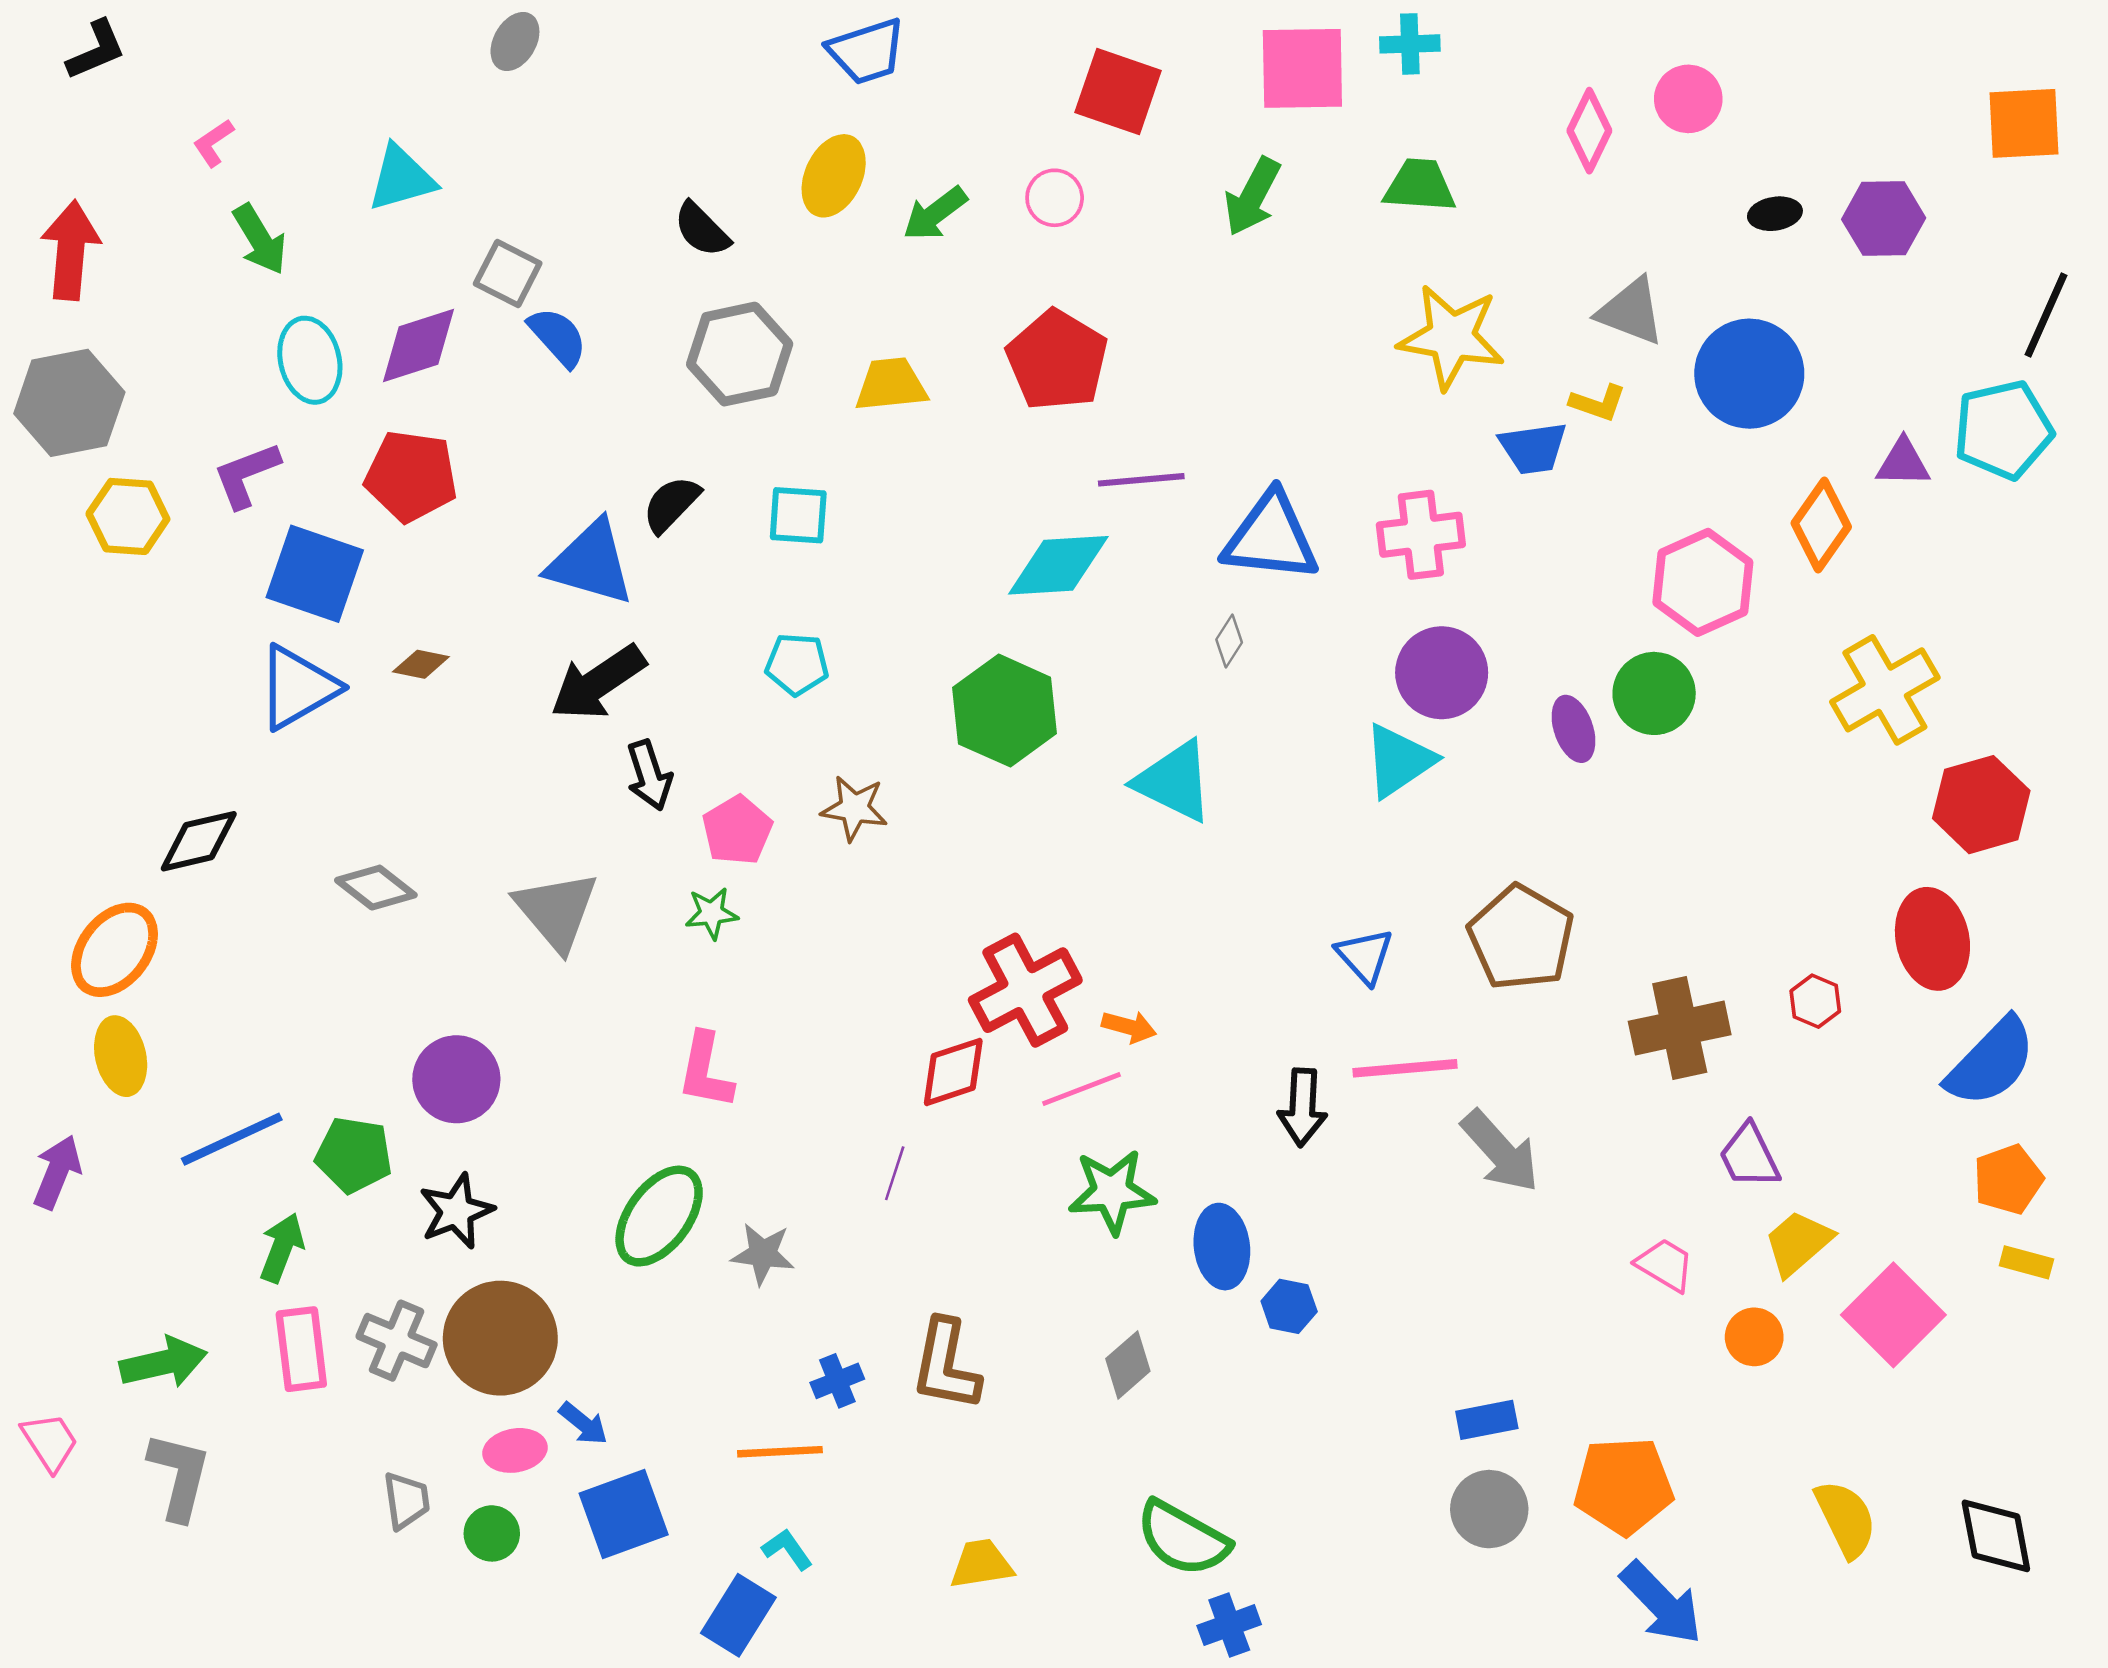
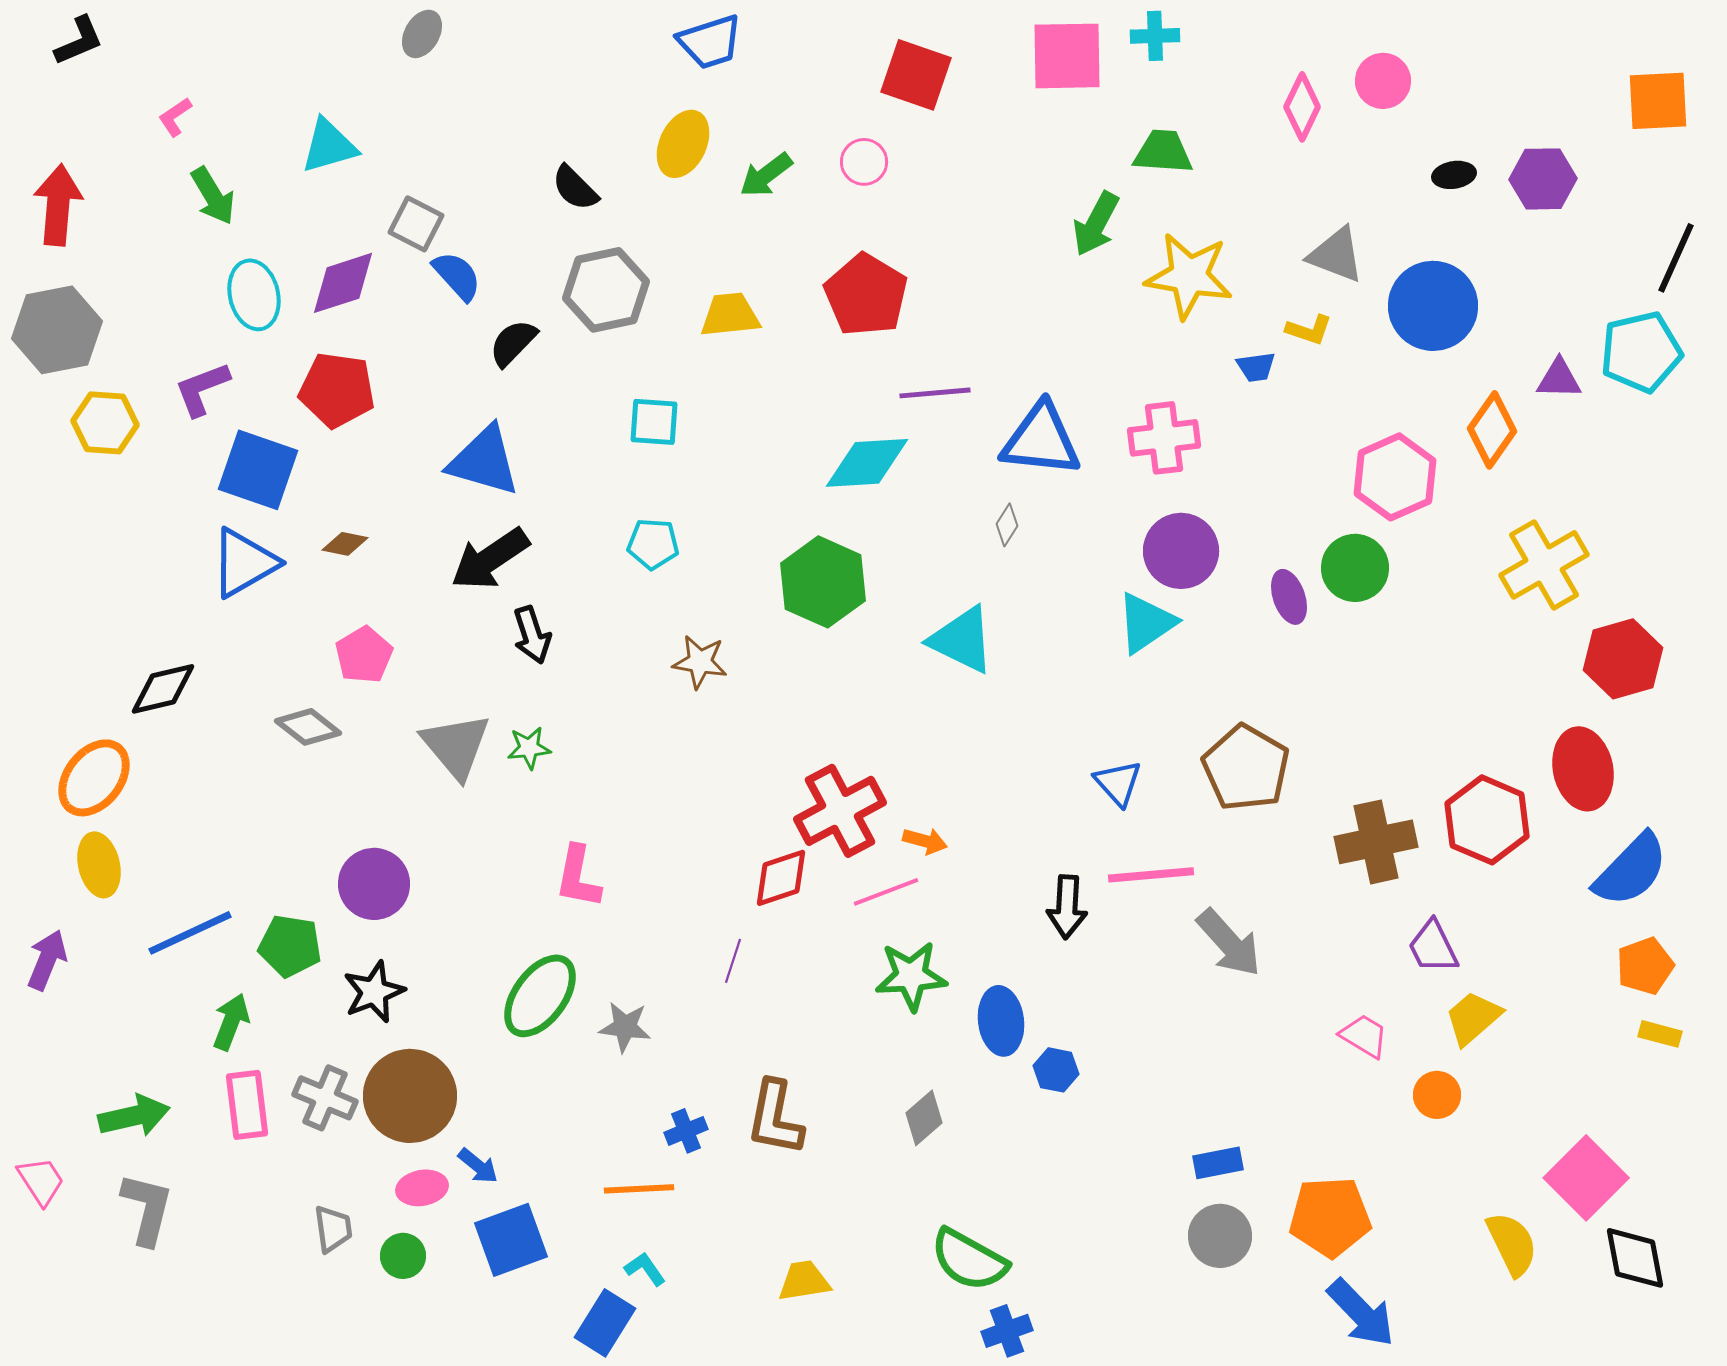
green arrow: (1252, 197) -> (1096, 224), moved
blue trapezoid: (1533, 448) -> (1256, 367), size x0.7
black semicircle: (671, 504) -> (513, 343), moved
pink pentagon: (737, 830) -> (364, 655), moved
green star: (712, 913) -> (529, 748), moved
red hexagon: (1815, 1001) -> (1487, 820), size x2.0
pink square: (1893, 1315) -> (1586, 1178), moved

